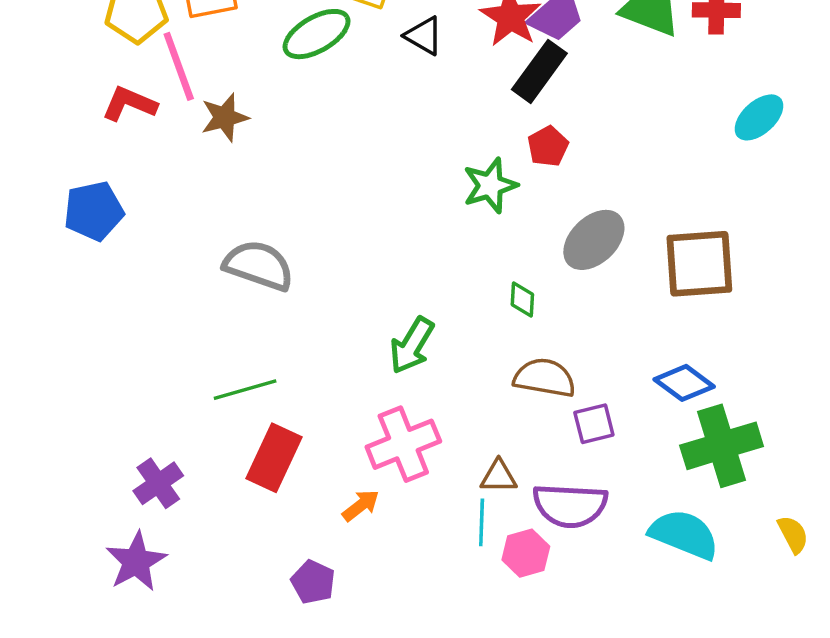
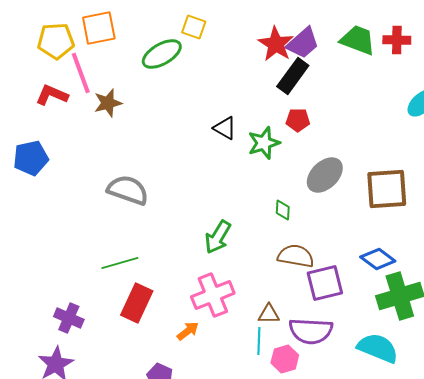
black triangle: (424, 36) -> (225, 128), moved
red pentagon: (548, 146) -> (298, 120), turned 30
purple square: (594, 424) -> (325, 283), size x1.5
purple cross: (158, 483) -> (69, 318), turned -32

